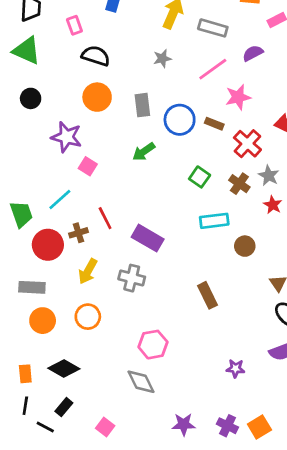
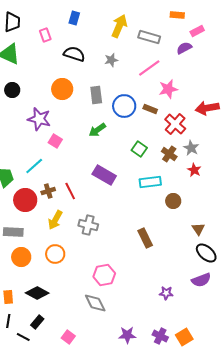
purple semicircle: (253, 53) -> (184, 48), moved
black semicircle: (96, 56) -> (74, 54), moved
red line: (105, 218) -> (70, 191), moved
purple rectangle: (148, 238) -> (104, 175), moved

